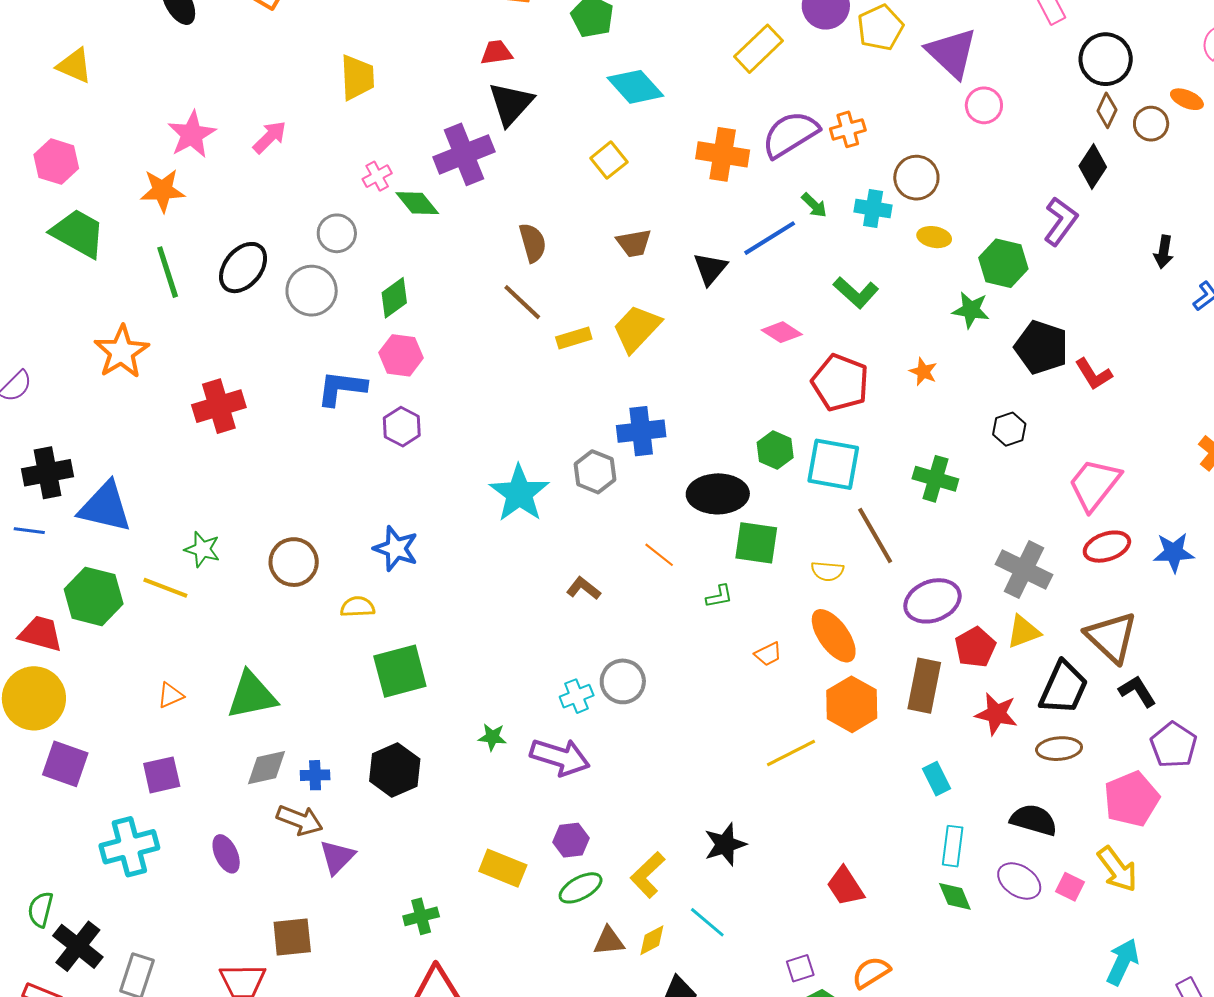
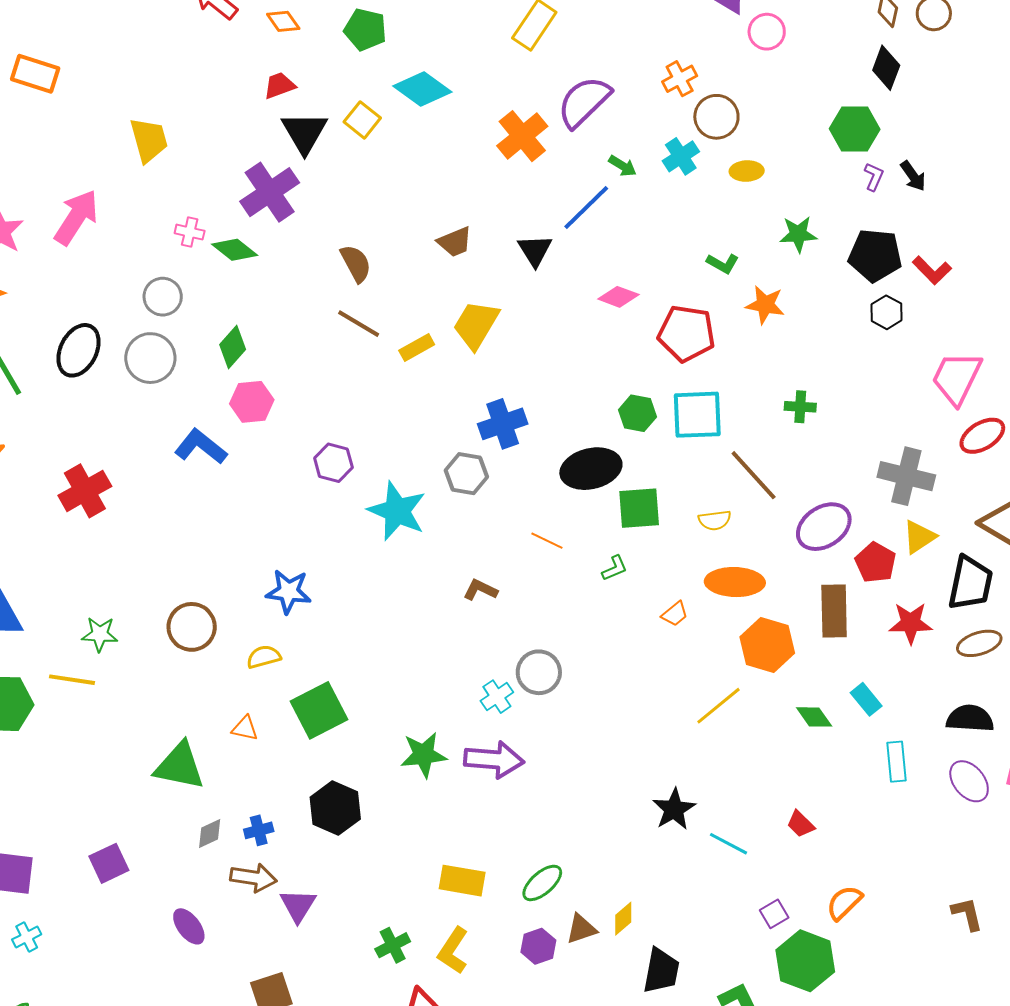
orange cross: (848, 129) -> (680, 79), moved
pink arrow: (270, 137) -> (76, 217), size x1.5
orange cross: (723, 154) -> (522, 136), turned -36
yellow square: (609, 160) -> (362, 120), moved
pink cross: (377, 176) -> (190, 232), turned -36
cyan cross: (873, 209) -> (681, 156), turned -30
purple L-shape: (1061, 221) -> (874, 177), moved, size x0.6
black arrow: (1164, 252) -> (913, 176), moved, turned -32
green hexagon: (1003, 263) -> (855, 129), moved
green L-shape: (856, 292) -> (723, 263), moved, size x0.7
orange star: (923, 372) -> (765, 305), size x1.4
blue L-shape: (341, 388) -> (201, 447), turned 44
purple hexagon: (402, 427) -> (333, 463), moved
black hexagon: (1009, 429) -> (886, 312), moved
green cross: (935, 479) -> (800, 407), size x0.7
orange ellipse: (834, 636) -> (735, 582), turned -40
orange triangle: (171, 695) -> (245, 728), moved, turned 48
green triangle: (252, 695) -> (180, 766), turned 36
green star: (492, 737) -> (424, 755), size x1.6
gray diamond: (266, 768) -> (210, 833), size x0.7
purple hexagon: (571, 840) -> (538, 946), moved
cyan cross: (129, 847) -> (27, 937), moved, size x0.5
yellow L-shape: (648, 875) -> (453, 951), moved
purple ellipse: (1019, 881) -> (969, 781), turned 30
red trapezoid: (845, 886) -> (800, 824), size x0.7
green diamond: (955, 896) -> (814, 717), moved
cyan line: (707, 922) -> (729, 844), moved

